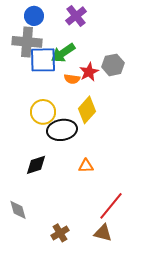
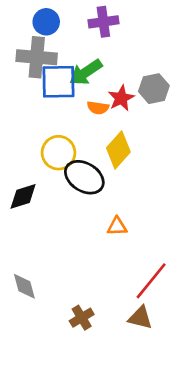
purple cross: (76, 16) -> (103, 22), turned 30
black ellipse: (62, 130) -> (84, 177), turned 40
black diamond: (36, 165) -> (23, 196), moved

